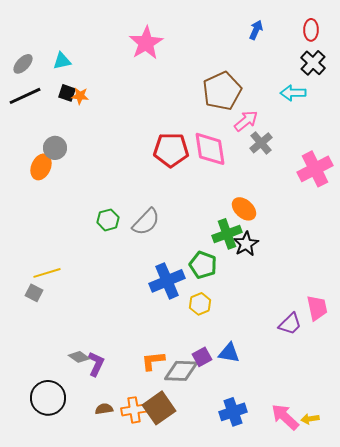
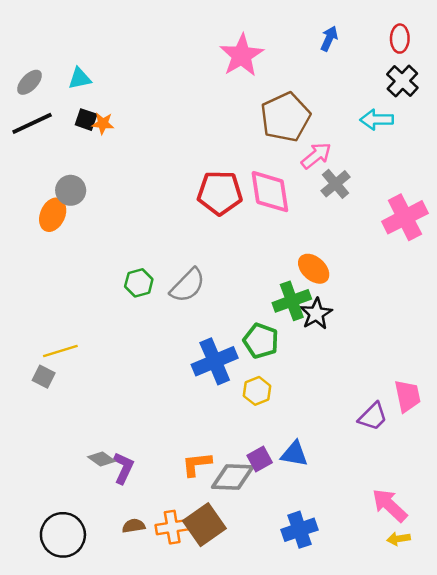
pink star: (146, 43) -> (242, 55), moved
black circle: (48, 398) -> (63, 535), moved
pink arrow: (285, 417) -> (389, 505), moved

